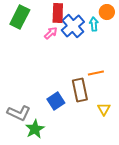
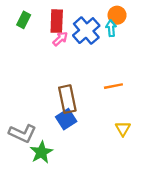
orange circle: (107, 12) -> (117, 15), moved
red rectangle: (58, 13) -> (57, 21), moved
green rectangle: (20, 17) -> (24, 20), size x0.6
brown rectangle: (80, 90) -> (67, 99), moved

